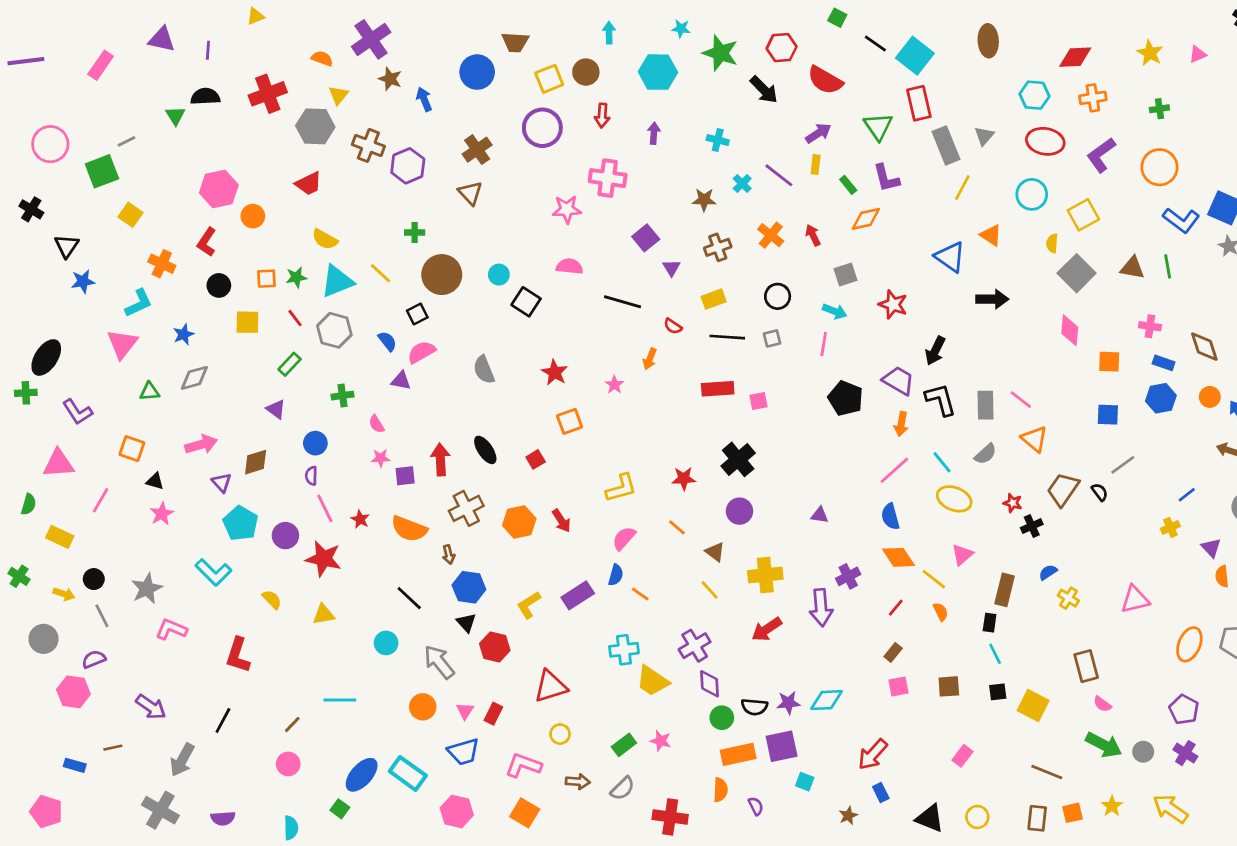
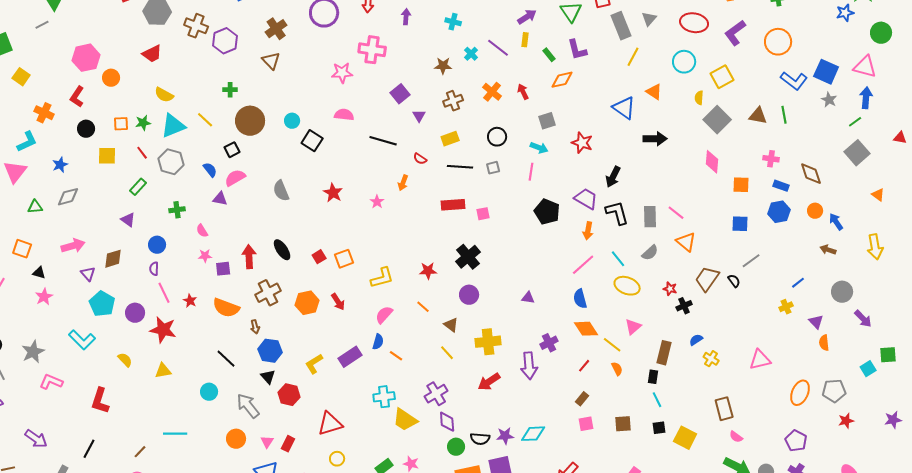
gray line: (126, 141) -> (42, 25), moved
orange square: (570, 421) -> (344, 259), moved

